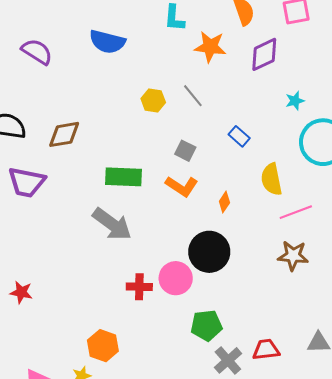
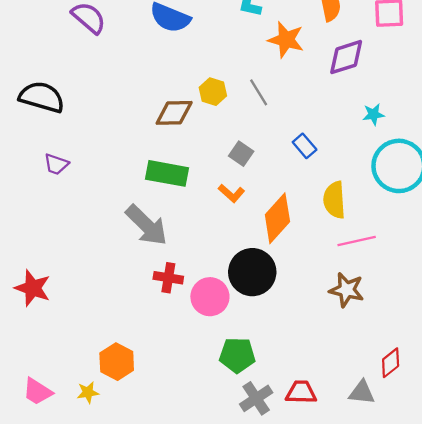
brown diamond: (64, 134) -> (174, 113), moved
purple trapezoid: (27, 182) -> (56, 164), size x0.6
orange L-shape: (182, 186) -> (231, 193), size x0.7
orange diamond: (224, 202) -> (277, 218), size x2.0
red cross: (139, 287) -> (168, 278), moved
red star: (21, 292) -> (33, 288), size x1.4

